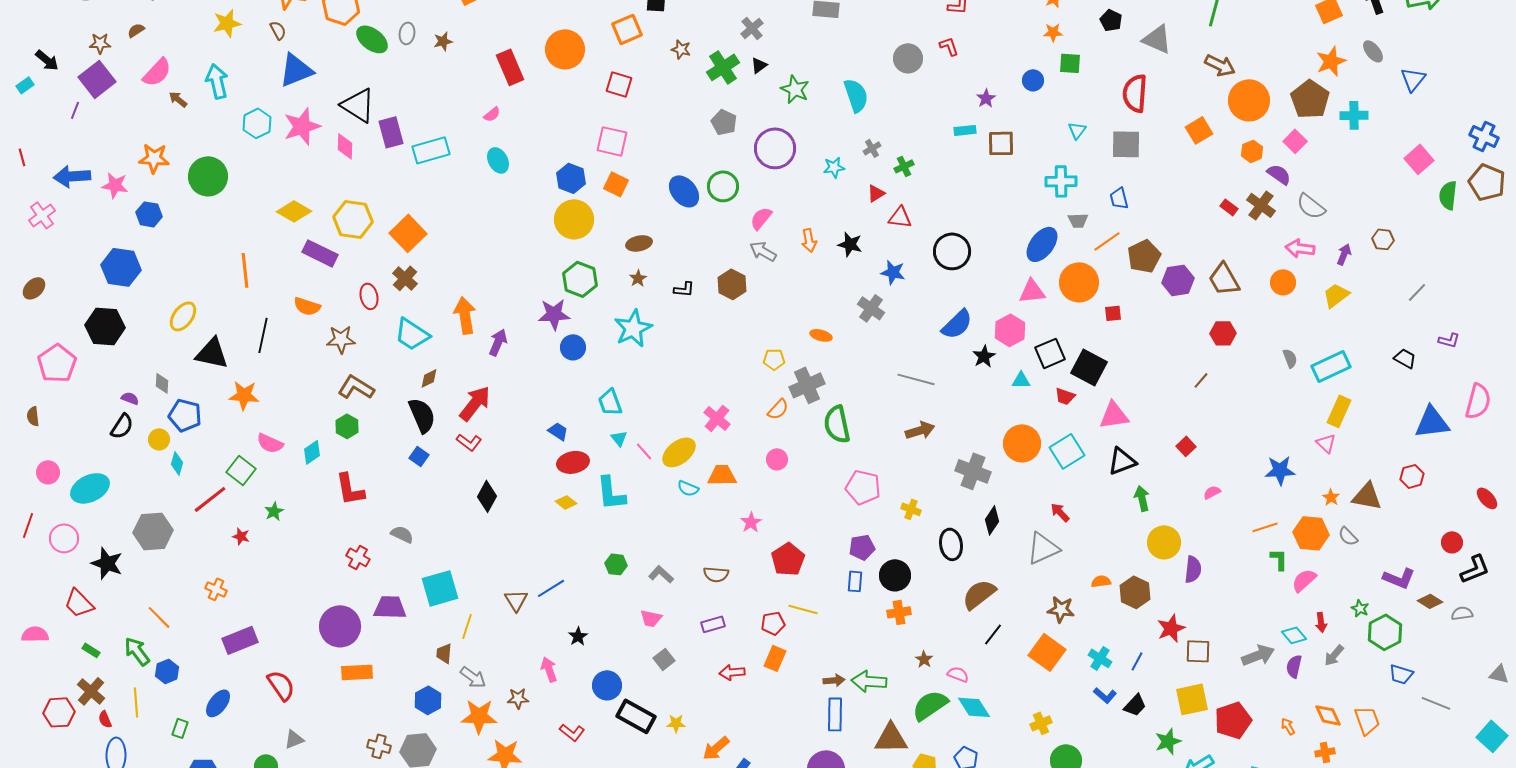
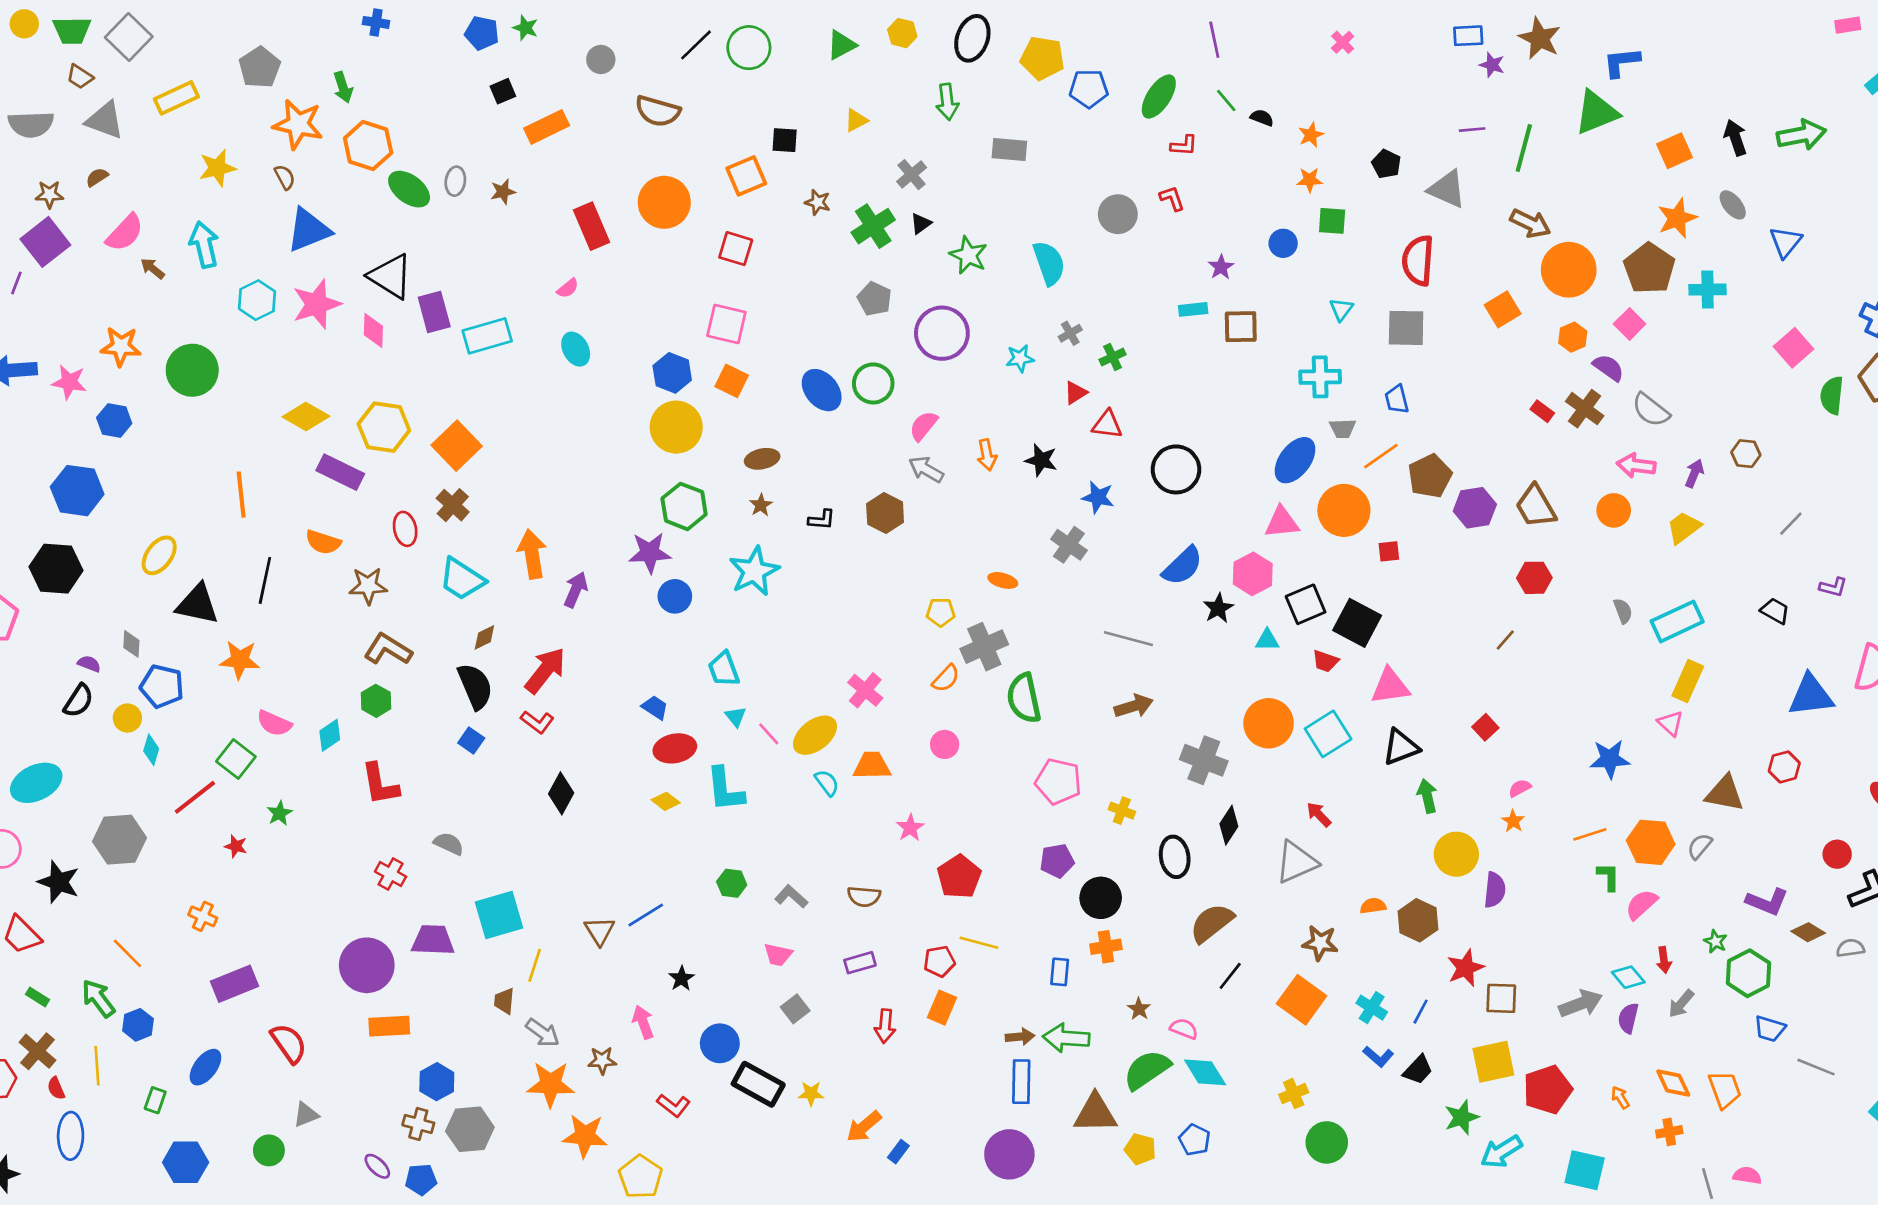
cyan semicircle: (688, 488) -> (827, 783), turned -150
orange star: (1331, 497) -> (1513, 821), moved
gray semicircle: (1348, 536) -> (1700, 846), turned 85
blue rectangle: (855, 581) -> (1060, 972), moved
red arrow: (732, 672) -> (885, 1026), turned -80
blue hexagon: (428, 700) -> (437, 1082), moved

